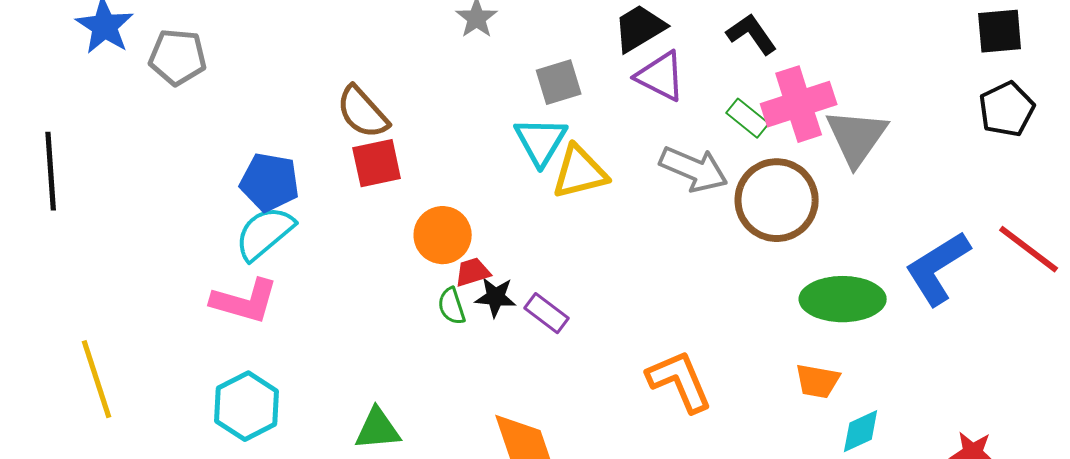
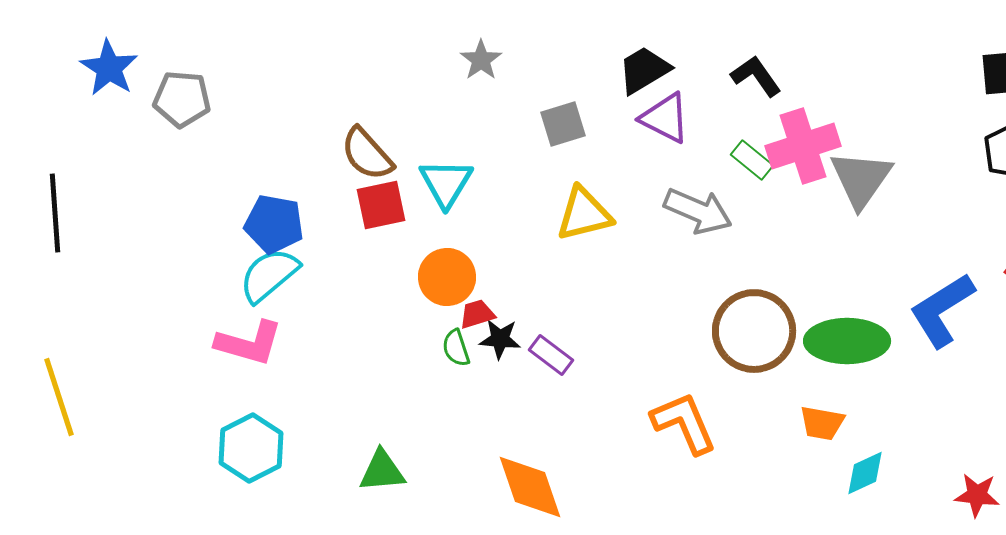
cyan triangle: (541, 141) -> (446, 183), moved
brown circle: (777, 200) -> (754, 331), moved
yellow line: (97, 379) -> (59, 397), moved

